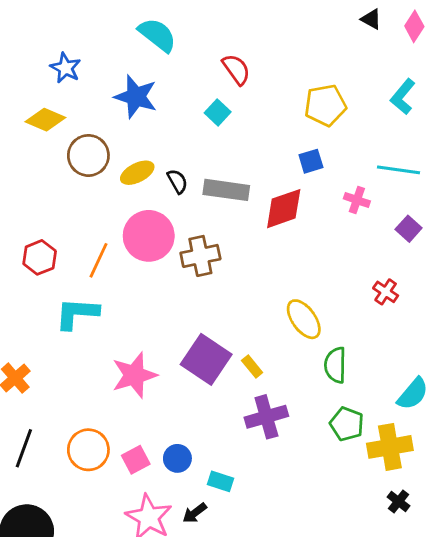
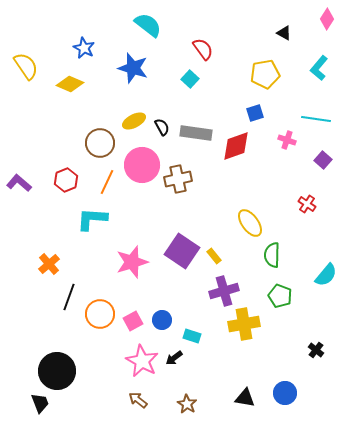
black triangle: (371, 19) -> (284, 33), moved
brown circle: (88, 155) -> (100, 143), moved
yellow cross: (390, 447) -> (244, 324), moved
black line: (24, 448) -> (69, 297), moved

